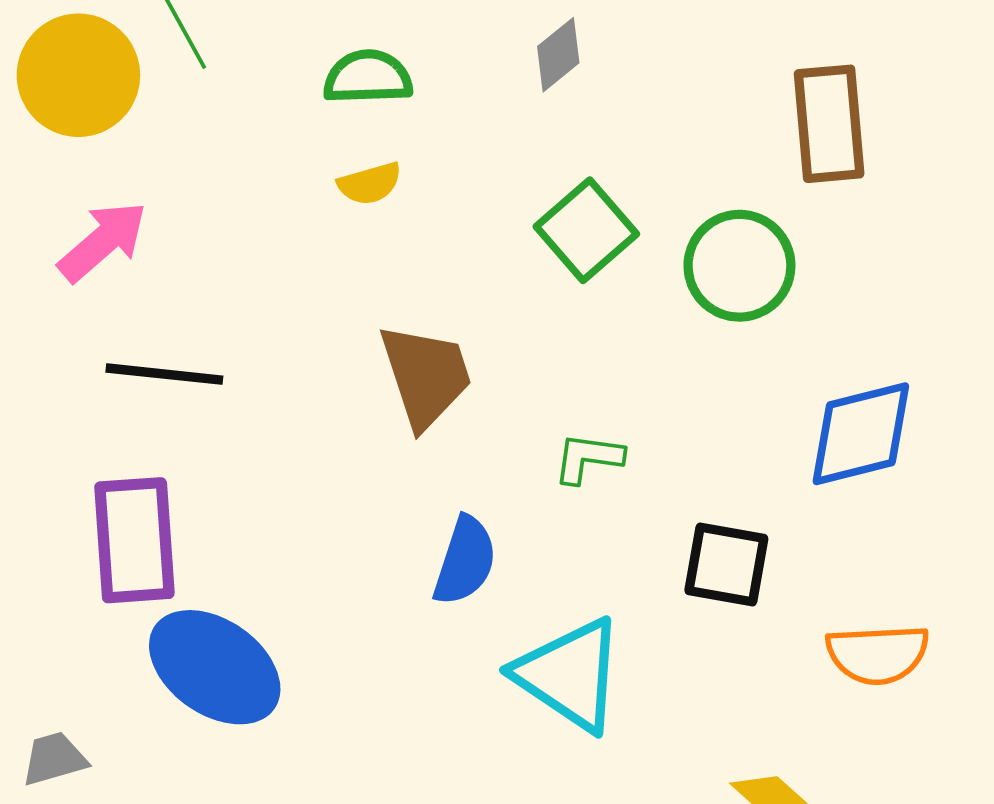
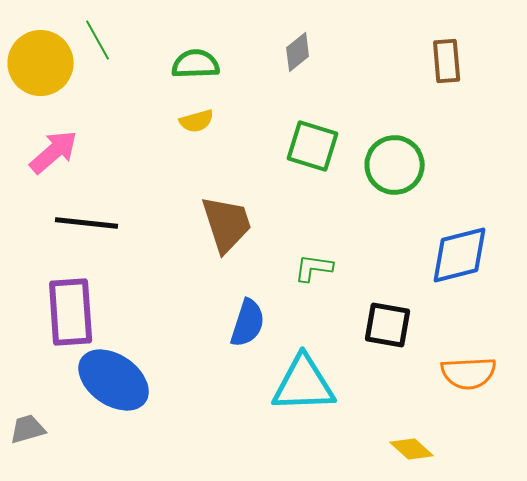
brown rectangle: (829, 124) -> (447, 61), moved, size x0.7
green square: (586, 230) -> (313, 146), turned -32
cyan triangle: (570, 675) -> (304, 384), turned -36

